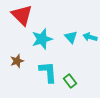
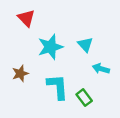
red triangle: (22, 15) -> (26, 18), size x0.7
cyan arrow: (90, 37) -> (101, 69), moved

